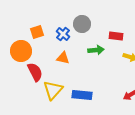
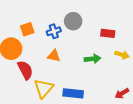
blue cross: (63, 34) -> (54, 31), turned 32
green arrow: (96, 50) -> (92, 59), moved

